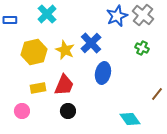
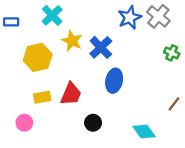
green cross: (142, 48) -> (172, 53), moved
yellow star: (65, 50) -> (72, 41), moved
black circle: (68, 111) -> (93, 123), moved

